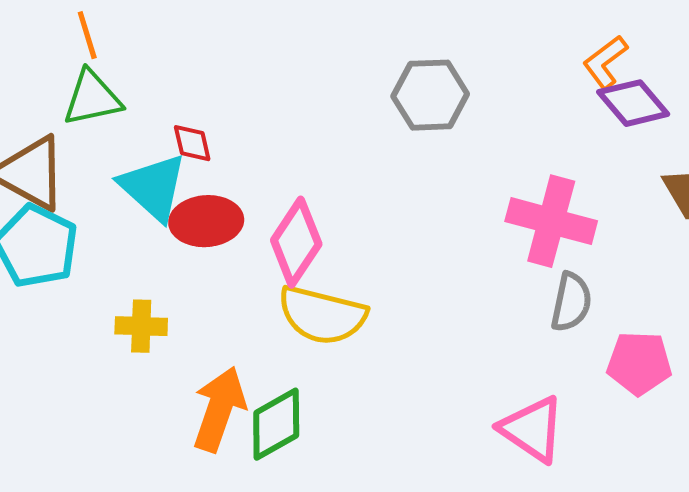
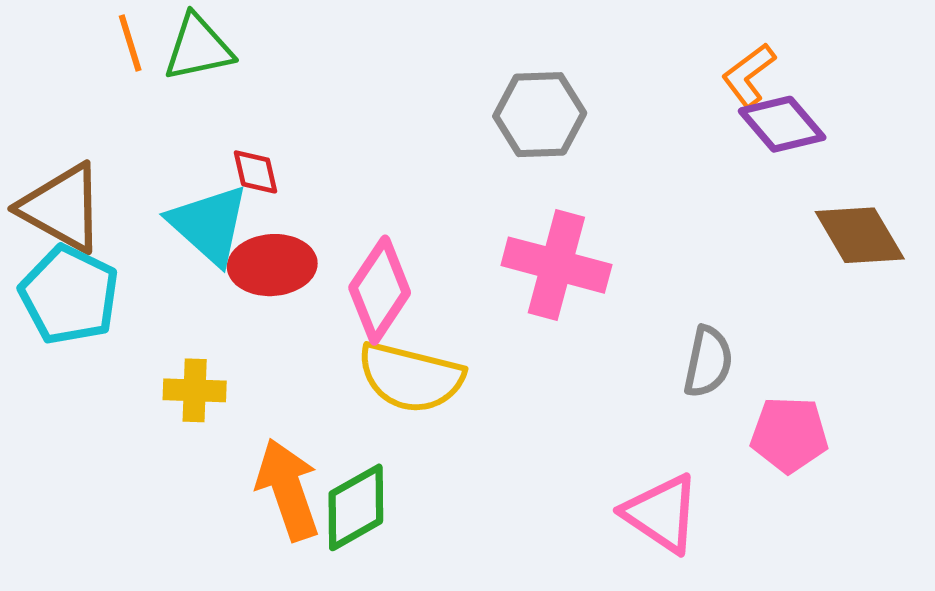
green triangle: (92, 98) -> (198, 48), moved
pink cross: (551, 221) -> (556, 265), moved
orange arrow: (219, 409) -> (288, 490), turned -38

